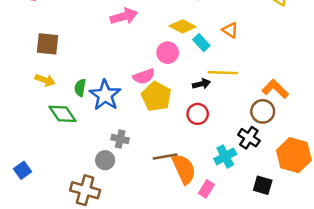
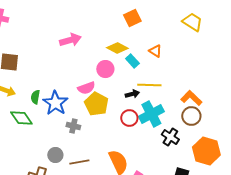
brown circle: (263, 111) -> (191, 116), moved
gray cross: (120, 139) -> (73, 126), moved
brown line: (165, 156) -> (79, 162), moved
cyan cross: (225, 156) -> (151, 114), moved, size x1.4

